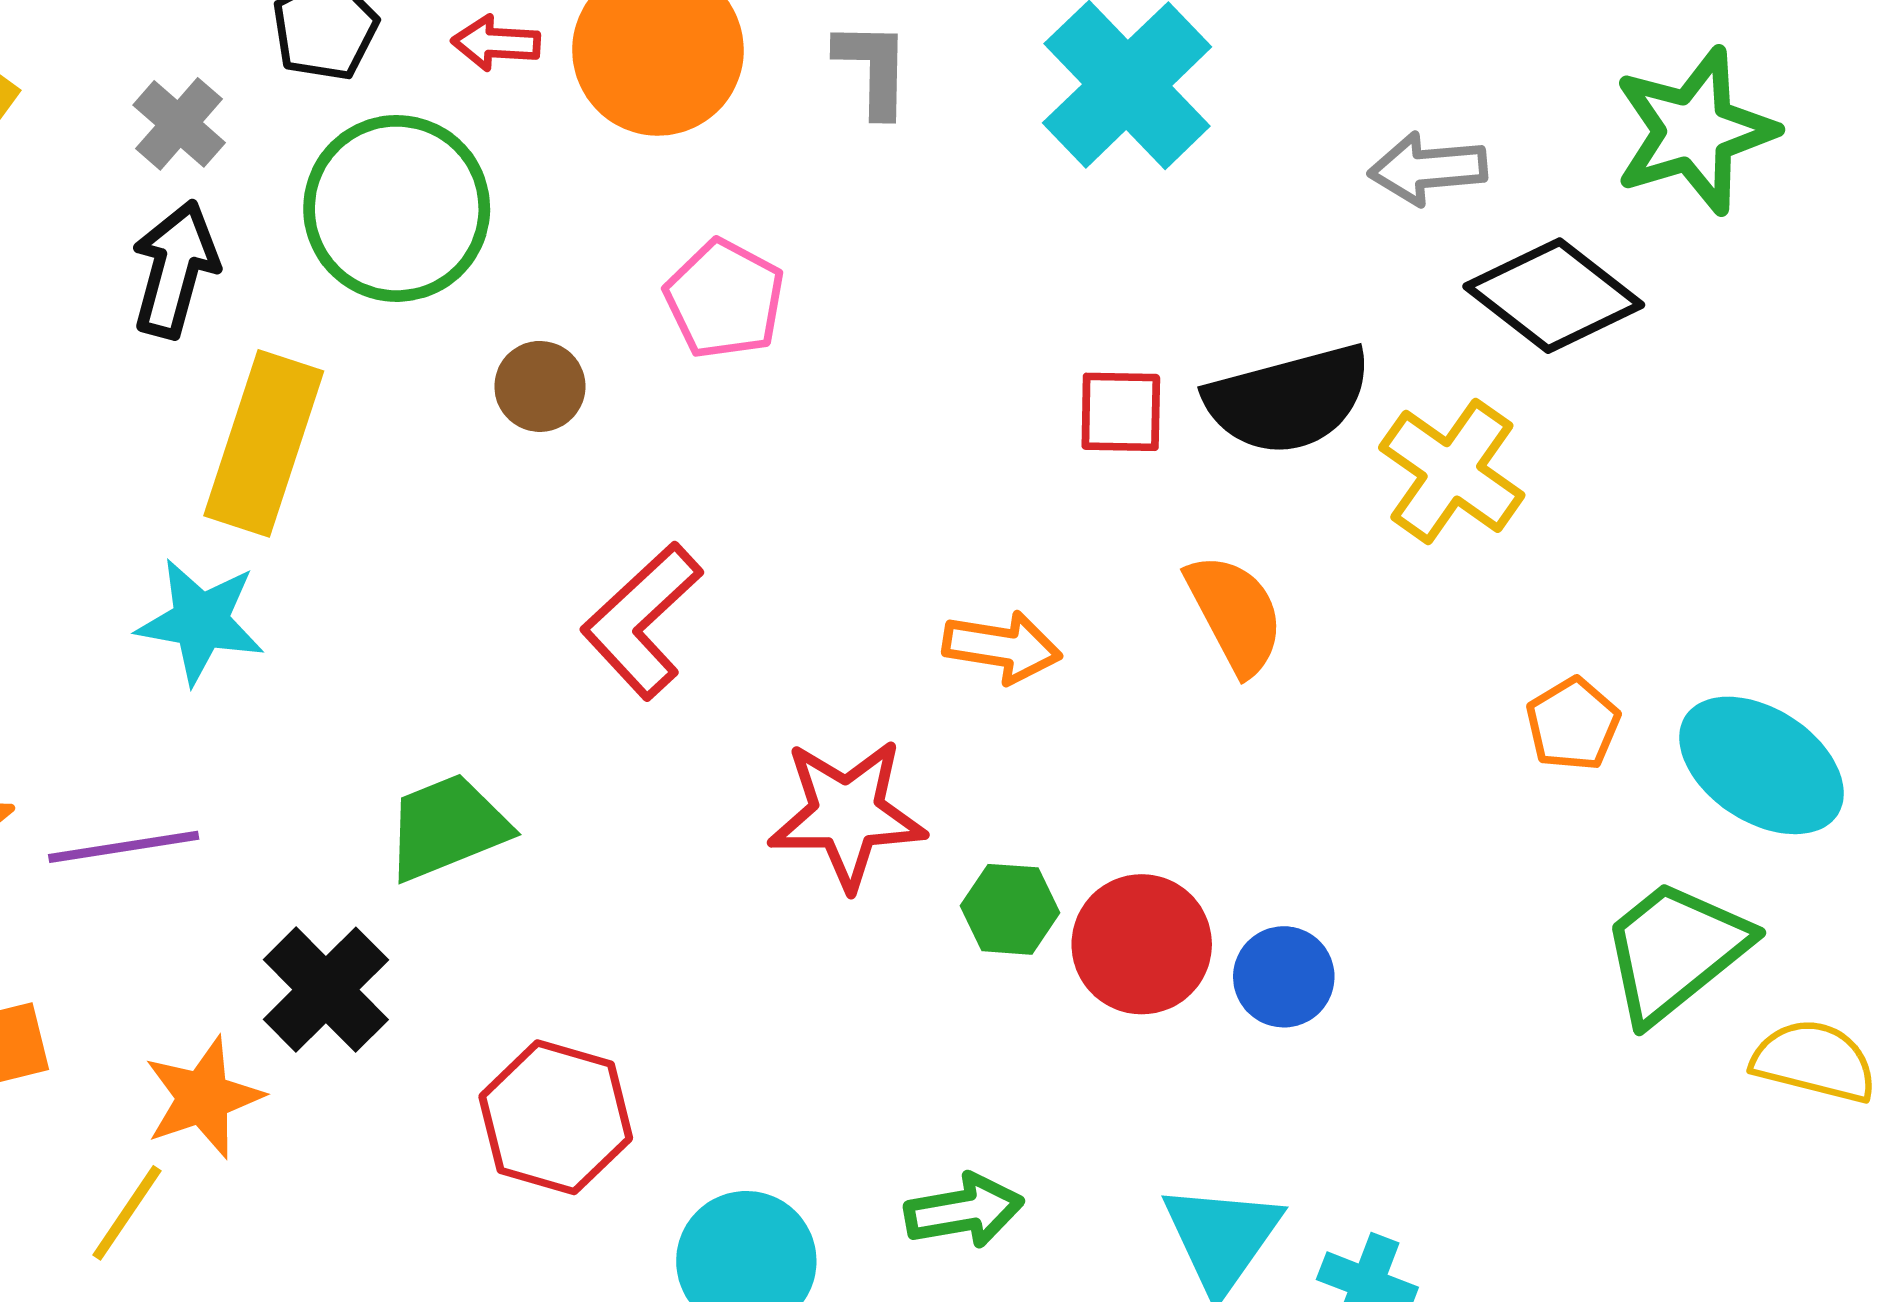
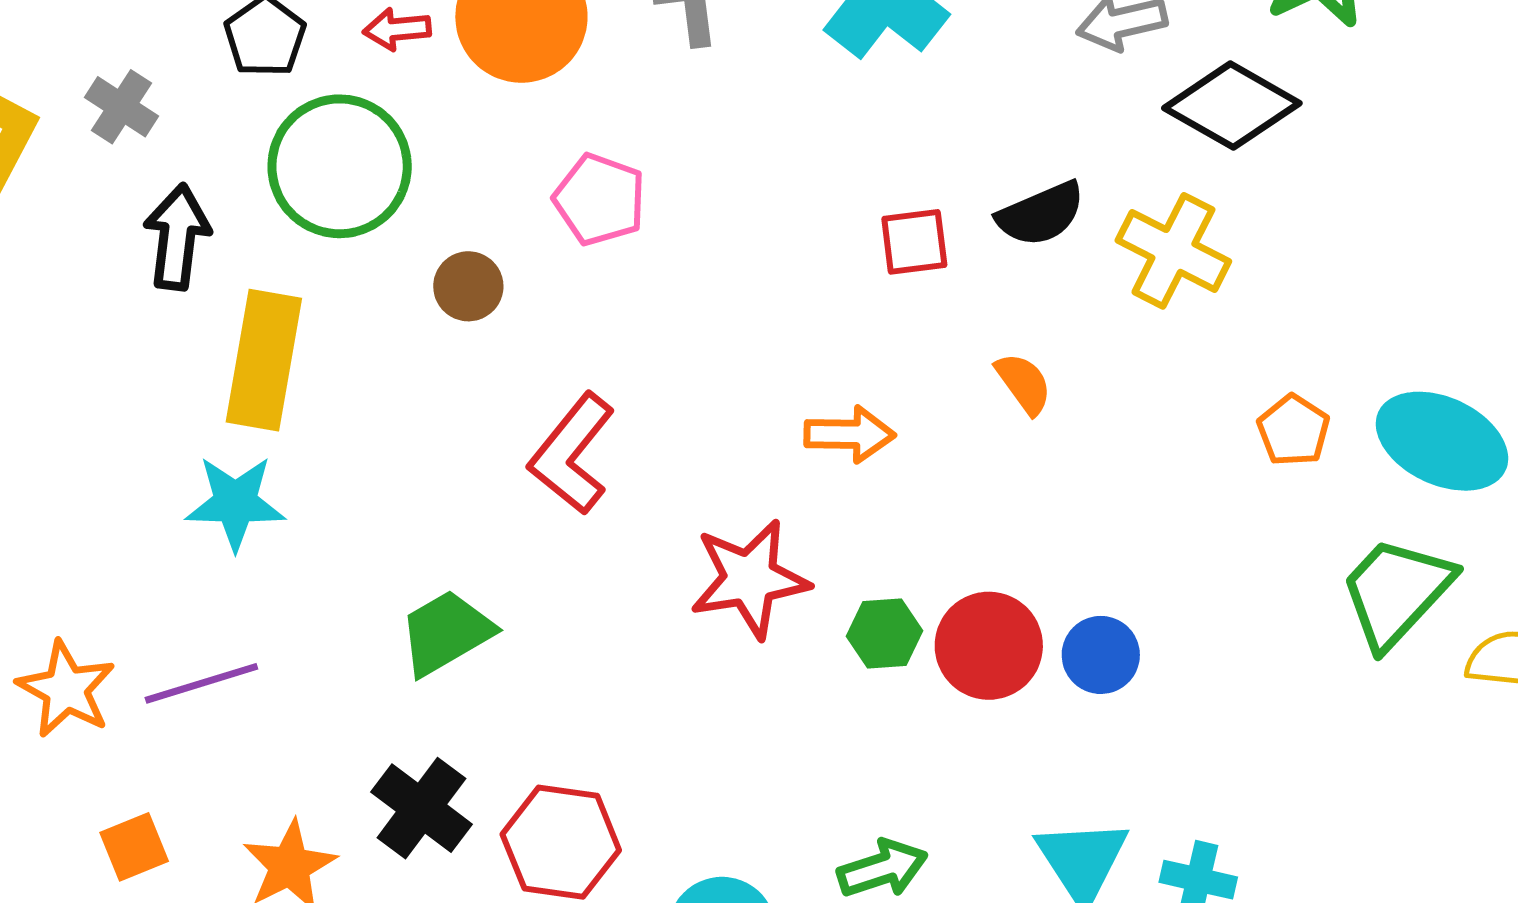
gray cross: (179, 124) -> (122, 107), moved
black semicircle: (1288, 399) -> (1041, 214), size x0.7
orange semicircle: (1235, 614) -> (1024, 383), size x0.7
black cross: (326, 990) -> (421, 808), moved

